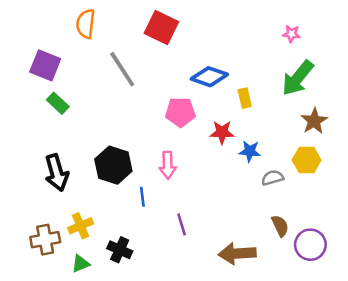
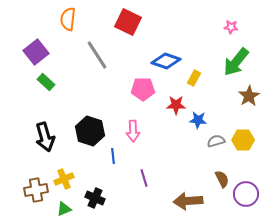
purple square: (45, 65) -> (36, 52), turned 30
yellow rectangle: (245, 98) -> (194, 78), turned 42
yellow hexagon: (307, 160) -> (243, 140), moved

